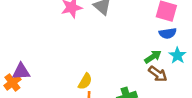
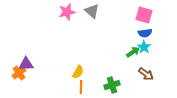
cyan star: (177, 55) -> (144, 47), moved
brown arrow: (158, 74) -> (146, 74), moved

